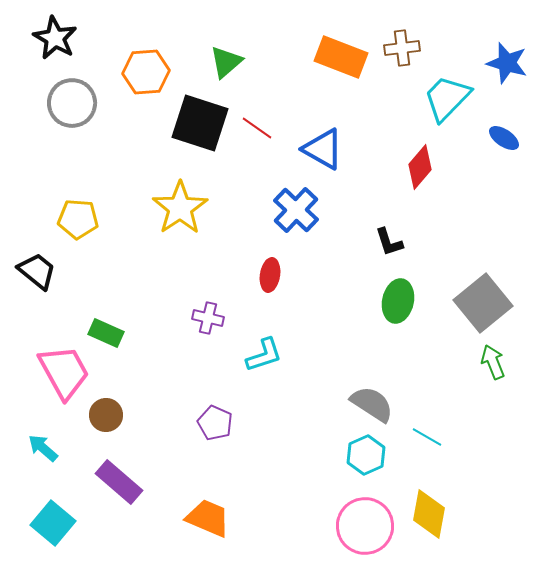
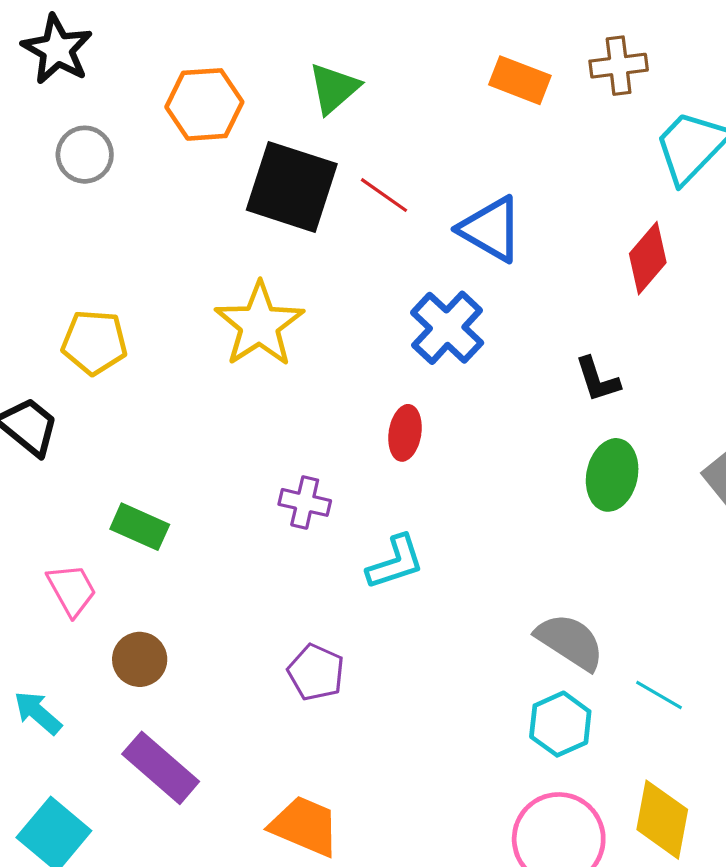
orange rectangle: (341, 57) -> (520, 80), size x0.7
gray circle: (72, 103) -> (85, 155), size x0.7
pink trapezoid: (64, 372) -> (72, 590), size x0.6

